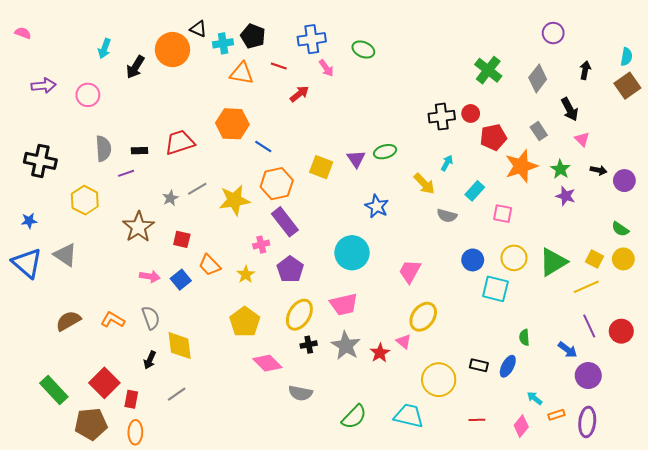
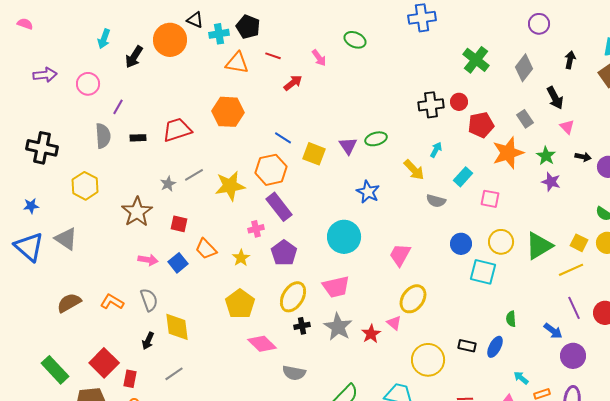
blue cross: (312, 39) -> (422, 18), moved
blue line: (263, 146) -> (283, 138), moved
purple line: (126, 173) -> (118, 107), moved, turned -42

